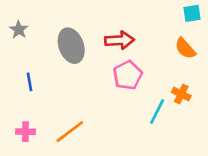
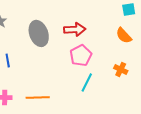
cyan line: (157, 111) -> (87, 82), moved
orange line: (70, 132) -> (38, 97), turned 35

